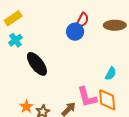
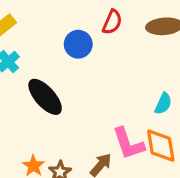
blue circle: (75, 32) -> (78, 44), moved

